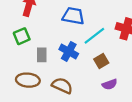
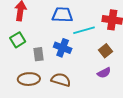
cyan line: (94, 36) -> (84, 30), turned 30
brown square: (101, 61) -> (106, 51), moved

